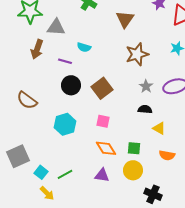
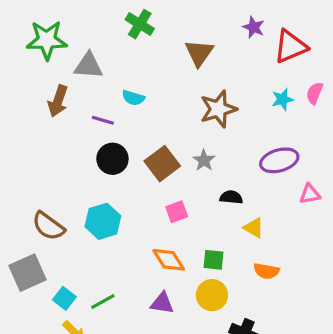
gray star: (146, 86) -> (204, 160), moved
brown semicircle: (27, 100) -> (48, 226), moved
pink square: (103, 121) -> (177, 212), moved, turned -32

